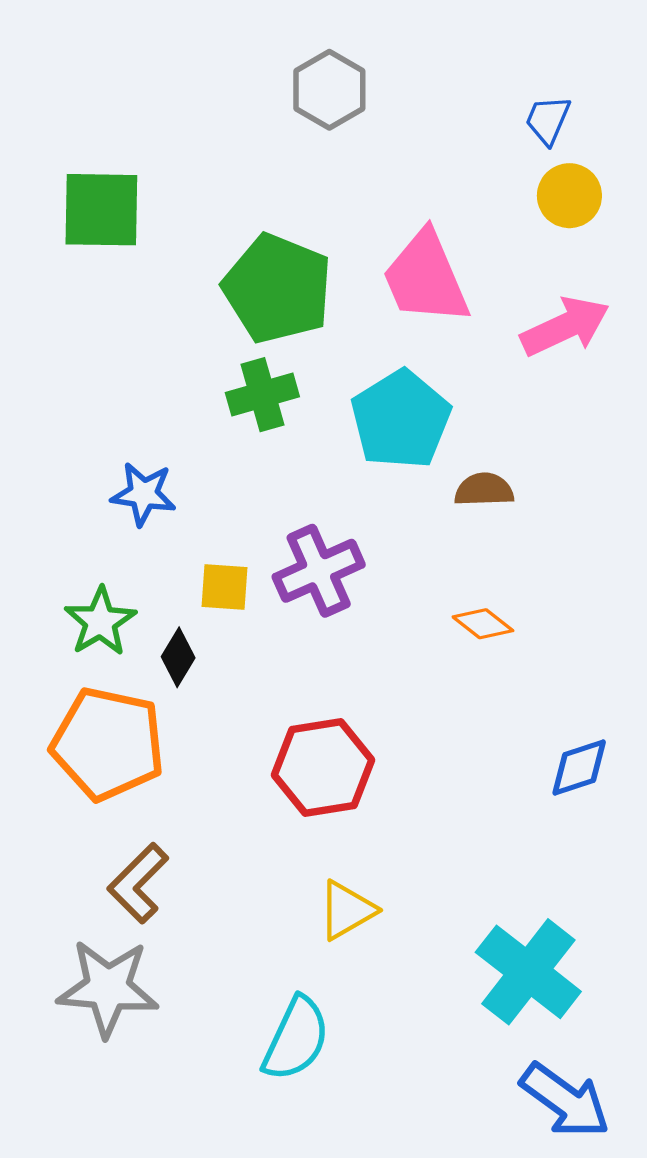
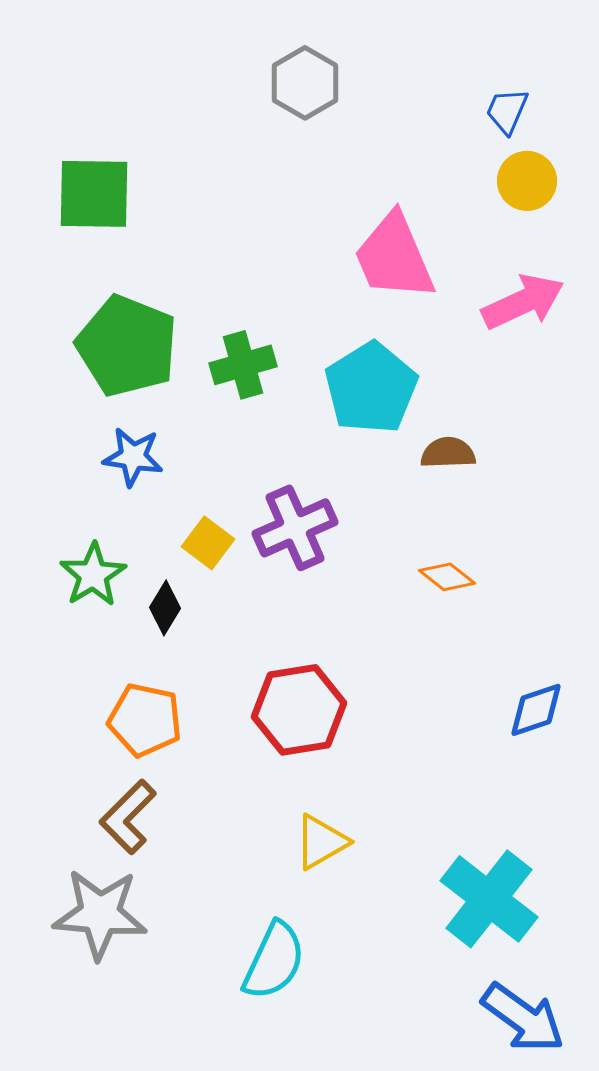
green pentagon: (278, 289) -> (127, 346), moved
yellow square: (225, 587) -> (208, 543), turned 33
orange pentagon: (108, 744) -> (145, 720), moved, size x0.7

